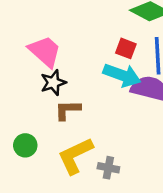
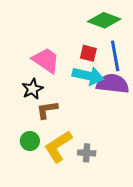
pink trapezoid: (45, 51) -> (46, 60), moved
green circle: (25, 145) -> (30, 141), moved

